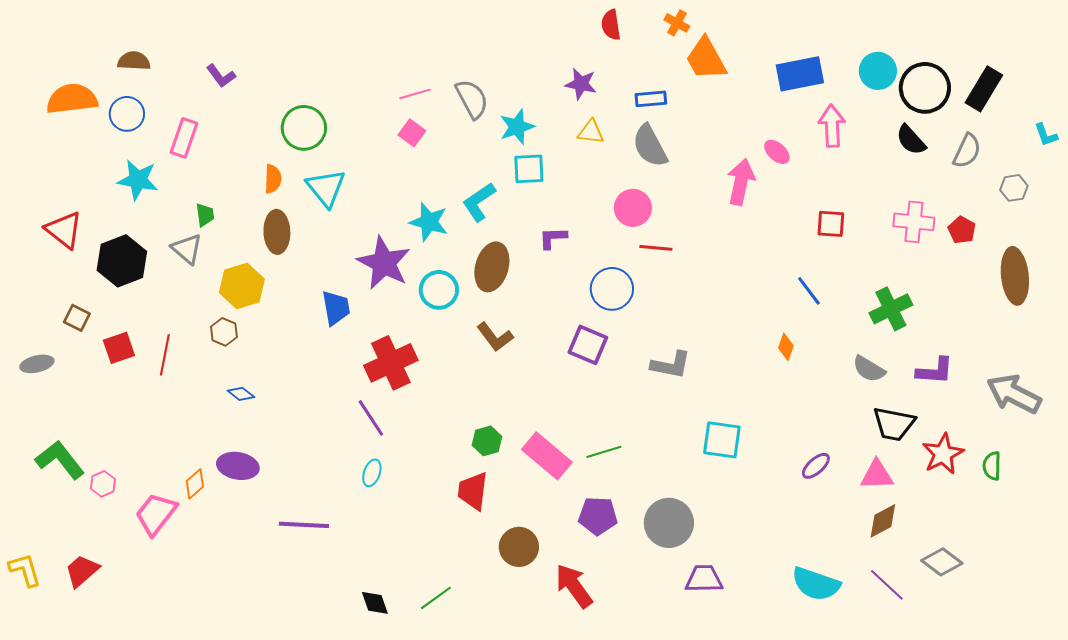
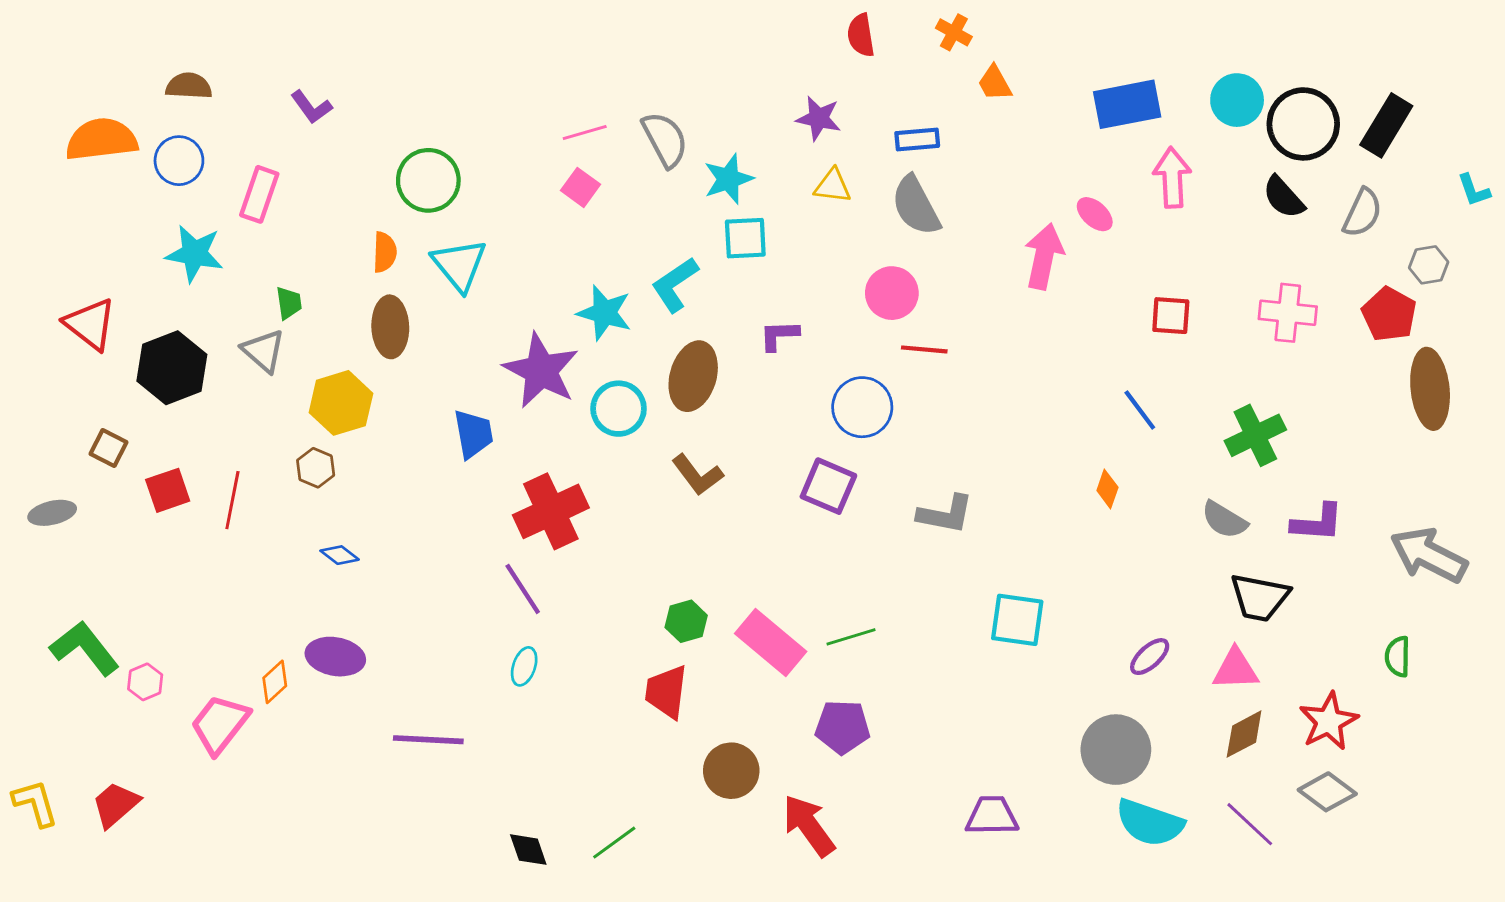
orange trapezoid: (706, 59) -> (995, 83), size x0.6
red pentagon: (962, 230) -> (1389, 314), moved, size x1.4
red star: (943, 454) -> (1329, 721), moved
gray circle: (669, 523) -> (1116, 750), moved

